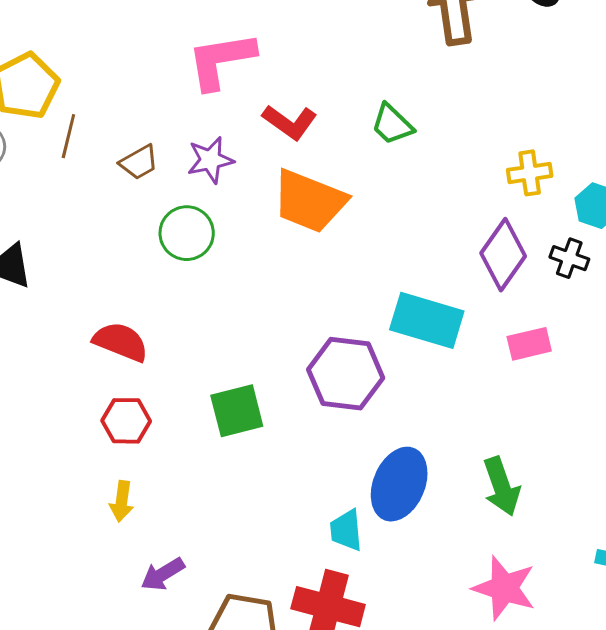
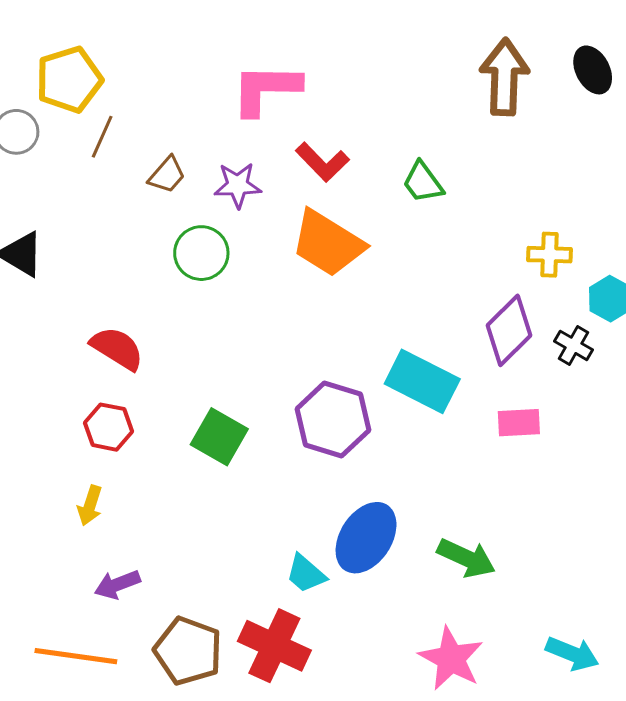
brown trapezoid: (139, 162) -> (167, 175), turned -30
green square: (237, 411) -> (219, 437), turned 34
green arrow: (502, 486) -> (466, 558), turned -56
cyan trapezoid: (346, 530) -> (306, 574), turned -54

